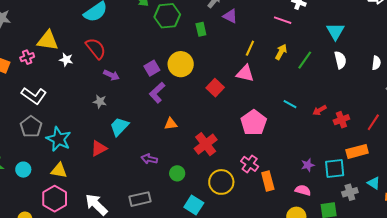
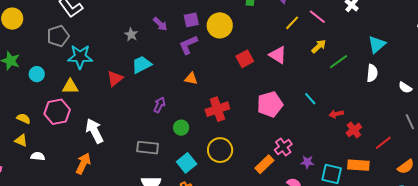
pink line: (283, 20) -> (317, 17), moved
yellow line: (250, 48) -> (292, 23), moved
white semicircle: (376, 63) -> (405, 88), turned 96
purple arrow: (111, 75) -> (160, 24), moved
red cross: (341, 120) -> (354, 130), turned -35
cyan star: (59, 139) -> (80, 57), turned 30
red triangle: (99, 148) -> (115, 79), turned -30
purple arrow: (149, 159) -> (159, 105), turned 84
pink cross: (250, 164) -> (283, 147), moved
yellow triangle: (59, 170) -> (70, 87), turned -30
orange rectangle: (268, 181) -> (264, 164), turned 42
gray rectangle: (140, 199) -> (148, 148), moved

